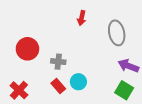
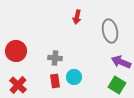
red circle: (27, 49) -> (16, 51), moved
red rectangle: (58, 86) -> (55, 81), turned 32

